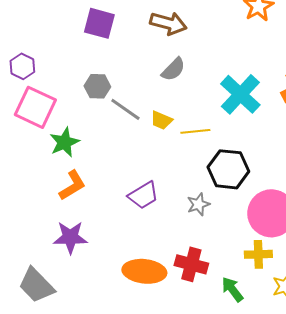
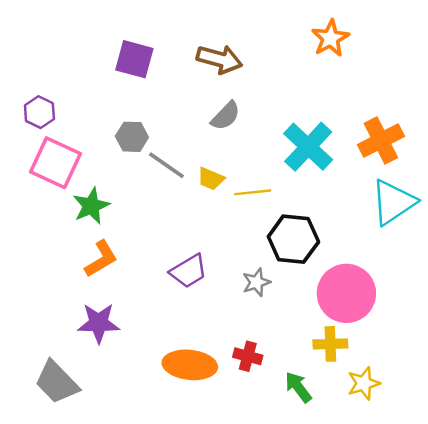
red cross: (191, 264) -> (248, 356), size x0.7

